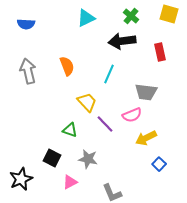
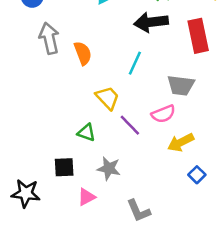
red rectangle: (160, 52) -> (198, 36), size x1.5
gray arrow: (28, 71) -> (49, 38), moved
black square: (52, 158) -> (64, 167), turned -30
black star: (21, 179) -> (26, 193), turned 30

